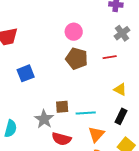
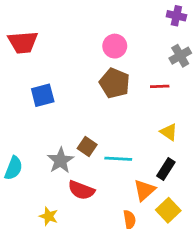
brown square: (62, 107) -> (87, 146), turned 32
orange triangle: (96, 134) -> (144, 190), moved

